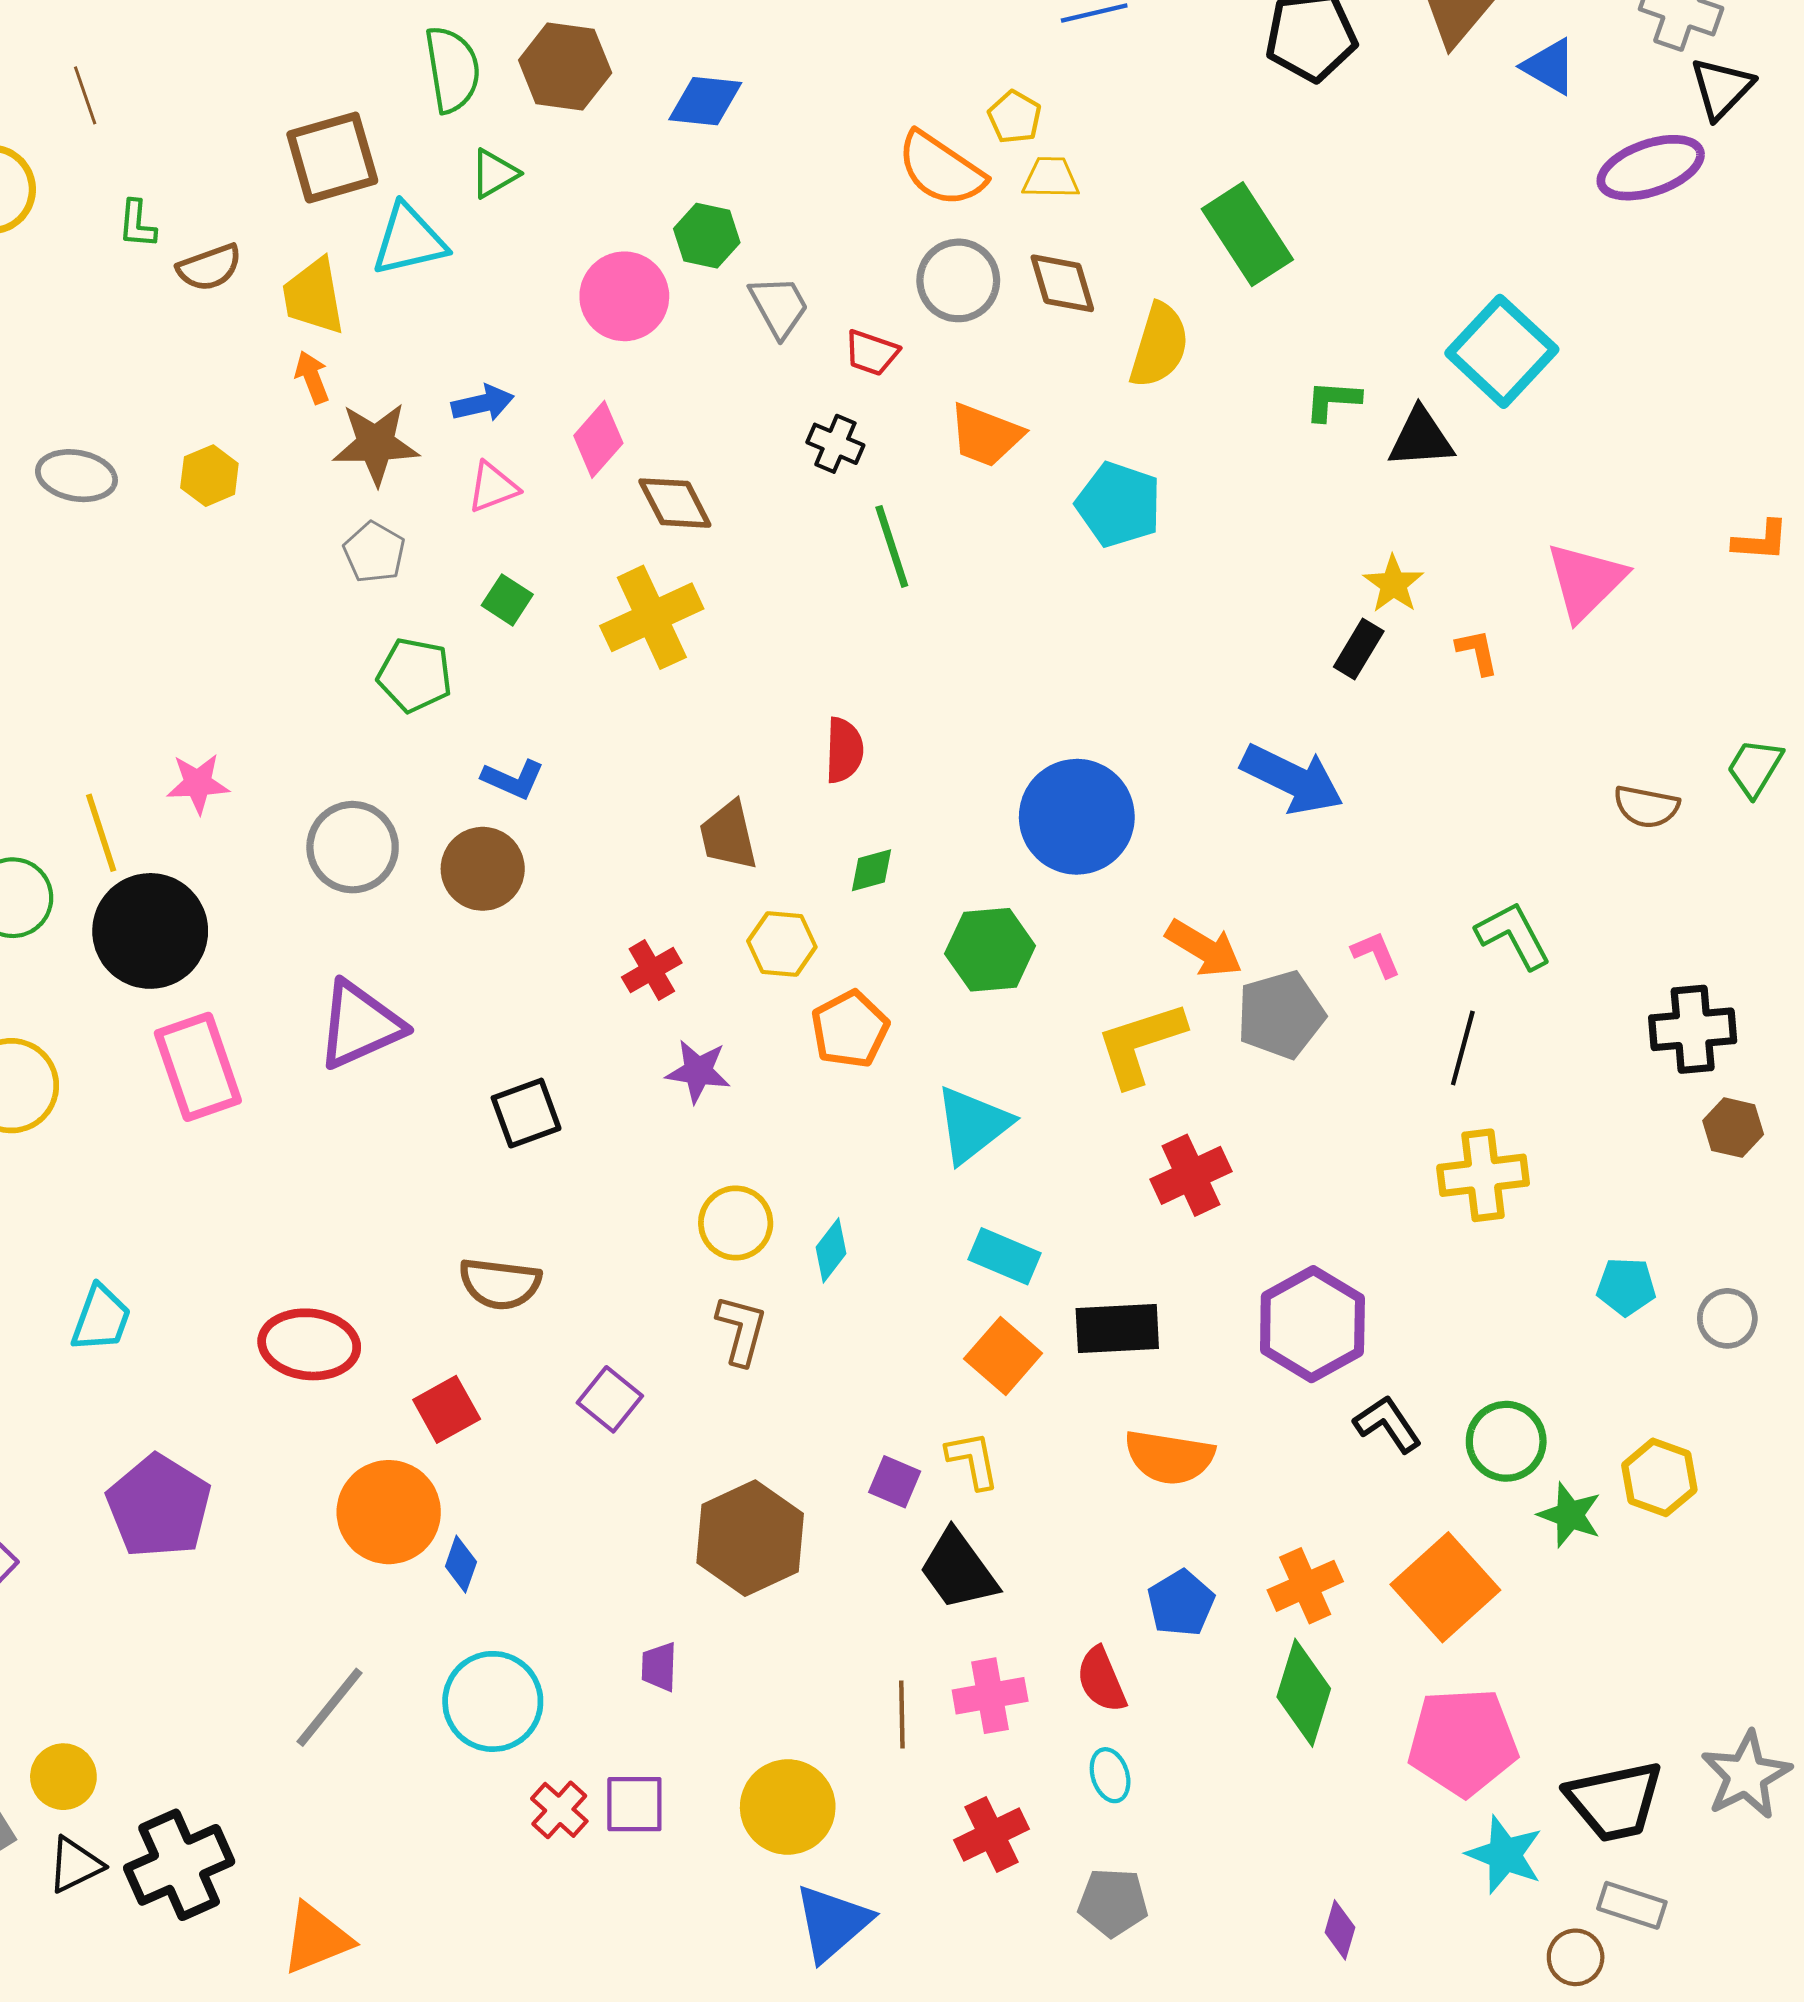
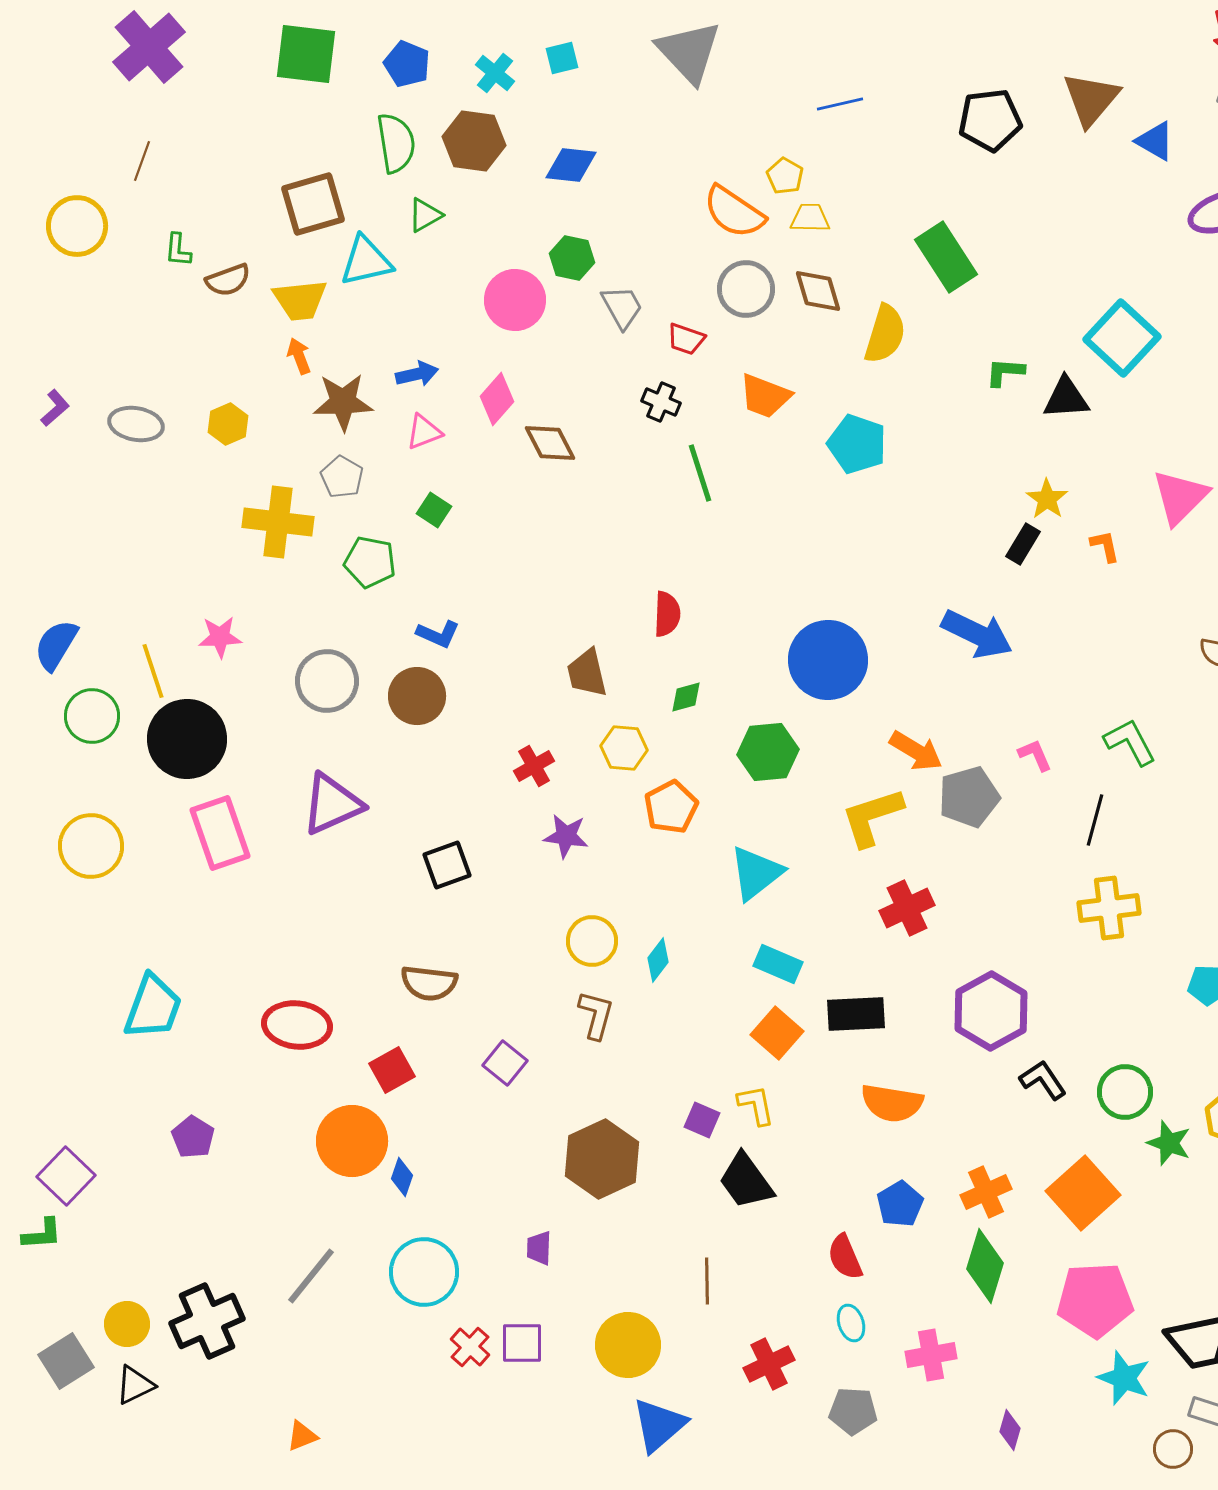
brown line: (85, 95) -> (142, 161), turned 39
yellow trapezoid: (314, 296) -> (300, 300), turned -86
yellow cross: (652, 617) -> (278, 522), moved, turned 32
cyan trapezoid: (101, 1318) -> (153, 1007), size x1.4
purple pentagon: (159, 1506) -> (193, 1137), size x0.6
pink cross: (990, 1696) -> (931, 1355), moved
black cross: (179, 1865) -> (207, 1321), moved
orange triangle: (316, 1939) -> (302, 1436), size x0.6

